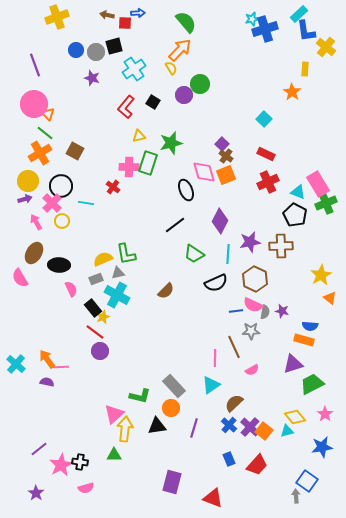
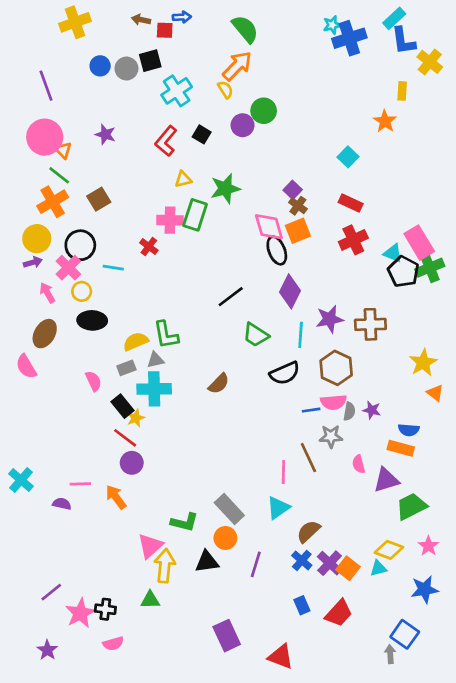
purple star: (92, 78) -> (105, 134), moved
brown square: (75, 151) -> (99, 199), turned 30
black ellipse: (186, 190) -> (277, 251), moved
black pentagon: (295, 215) -> (403, 272), moved
black ellipse: (59, 265) -> (92, 320), moved
cyan cross: (117, 295) -> (154, 389), turned -30
pink semicircle: (253, 305) -> (334, 402), turned -30
orange arrow: (47, 359) -> (116, 497), moved
pink semicircle: (252, 370) -> (359, 464), moved, turned 104
yellow diamond: (295, 417) -> (389, 550), turned -30
purple rectangle: (172, 482) -> (227, 636), turned -40

